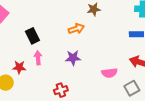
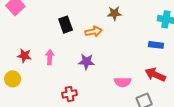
black rectangle: (32, 36) -> (66, 25), moved
red star: (19, 67) -> (24, 56), moved

